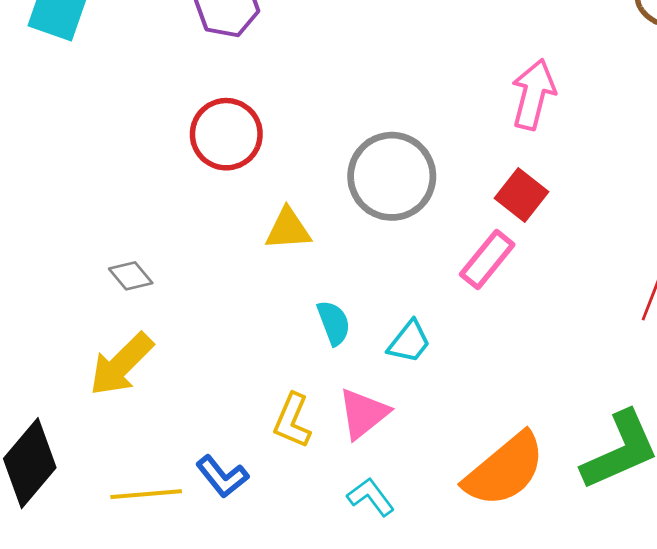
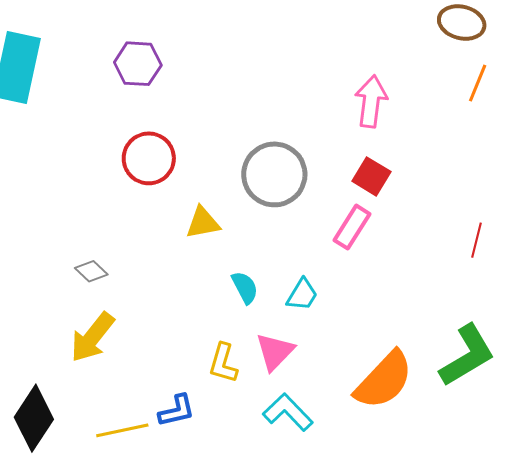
blue L-shape: (222, 477) -> (177, 411), turned -57
cyan L-shape: (371, 497) -> (288, 412), size x1.4

